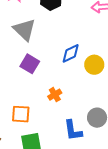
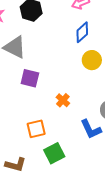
blue diamond: (71, 53) -> (82, 32), moved

